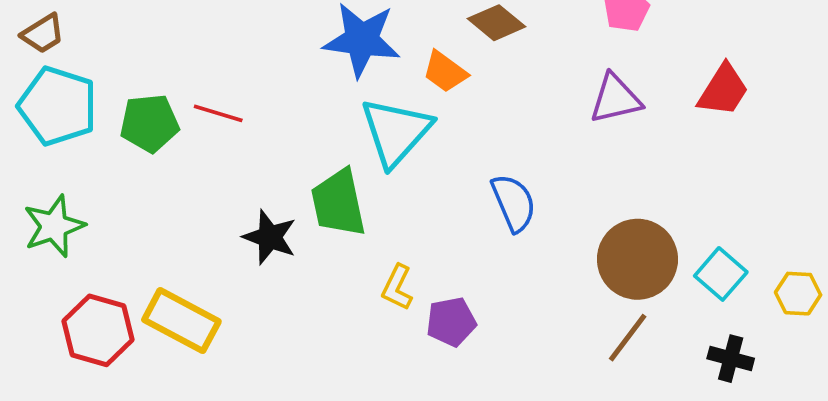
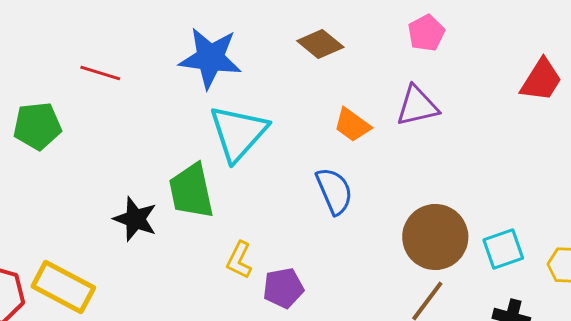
orange trapezoid: (445, 72) -> (352, 125), moved
red trapezoid: (723, 90) -> (541, 80), moved
red line: (218, 113) -> (100, 73), moved
cyan square: (721, 274) -> (503, 249), turned 30

